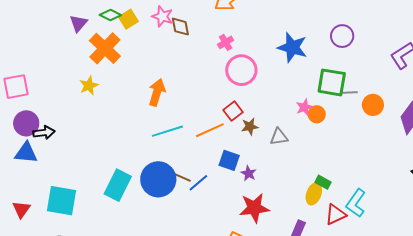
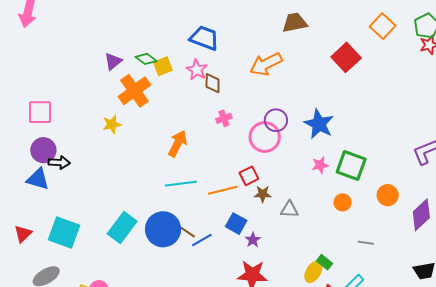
purple circle: (342, 36) -> (276, 120), moved
pink cross: (226, 42) -> (224, 118), moved
gray line: (350, 93) -> (366, 243), moved
pink star: (304, 107) -> (320, 165), moved
orange circle: (317, 114) -> (343, 202), moved

